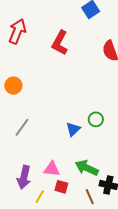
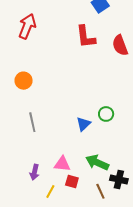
red L-shape: (60, 43) -> (86, 37), moved, turned -35
gray line: (22, 127) -> (32, 122), turned -48
purple arrow: (24, 177) -> (35, 172), size x0.7

